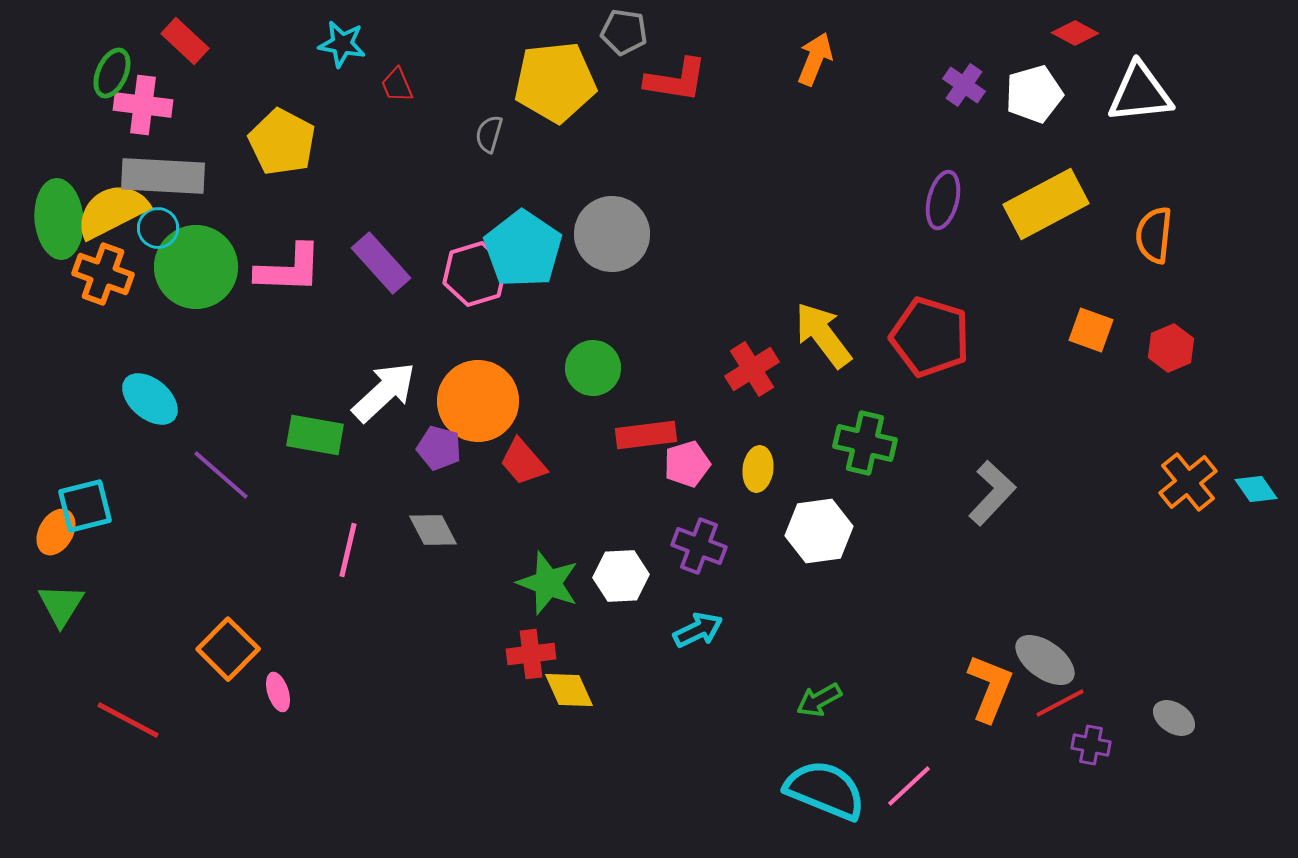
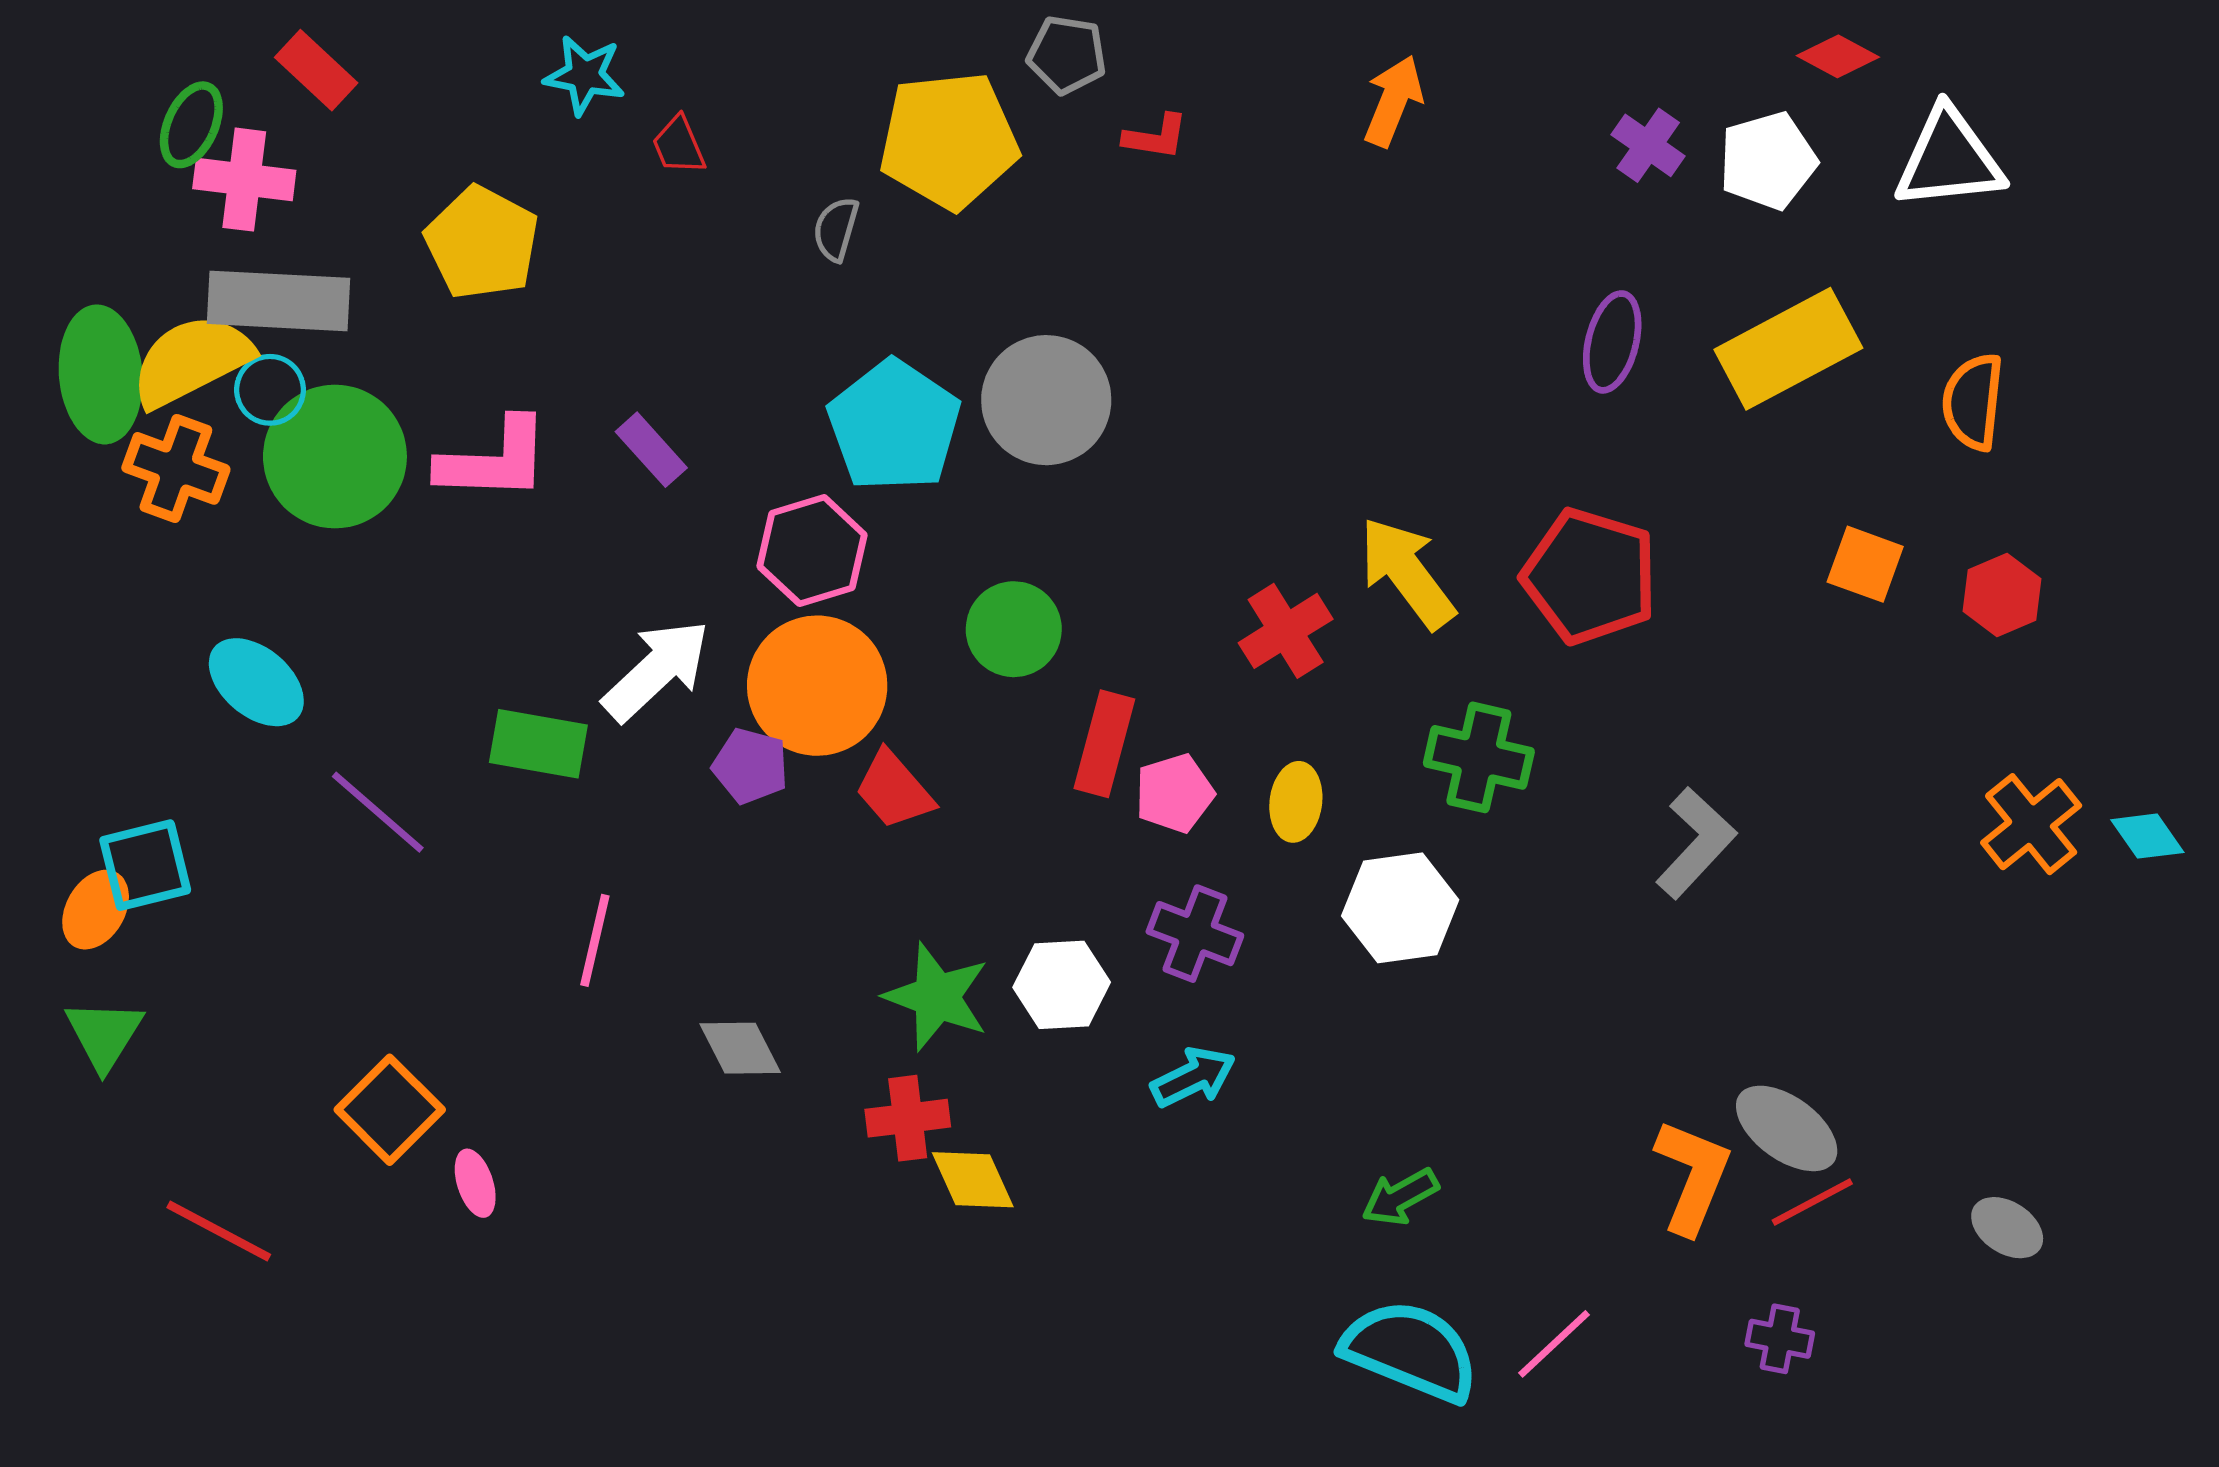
red L-shape: (676, 80) -> (1156, 137), size x0.6
purple rectangle: (381, 263) -> (651, 450), size x0.7
pink hexagon: (475, 274) -> (812, 551), moved
red rectangle: (646, 435) -> (1104, 744), turned -68
gray diamond: (433, 530) -> (740, 1048), moved
purple cross: (1091, 745) -> (1780, 1339), moved

